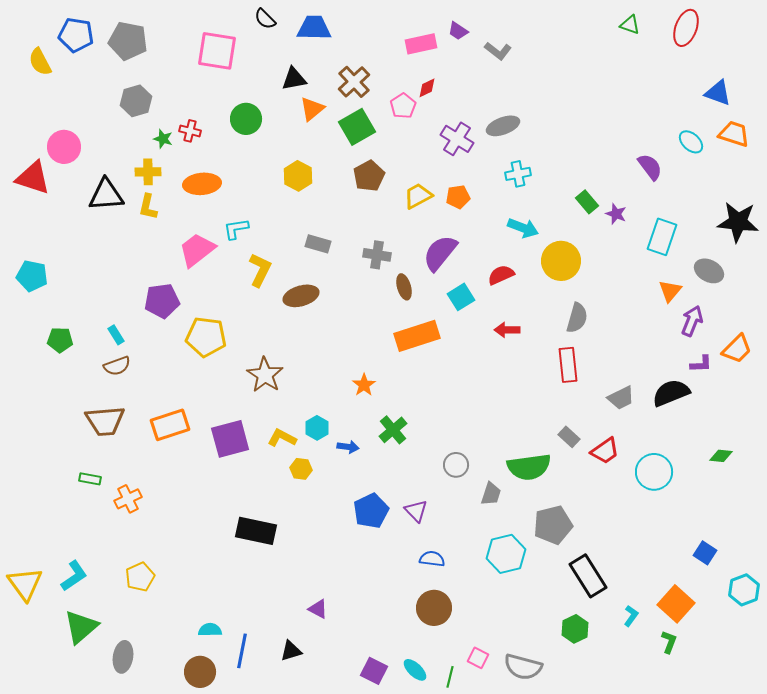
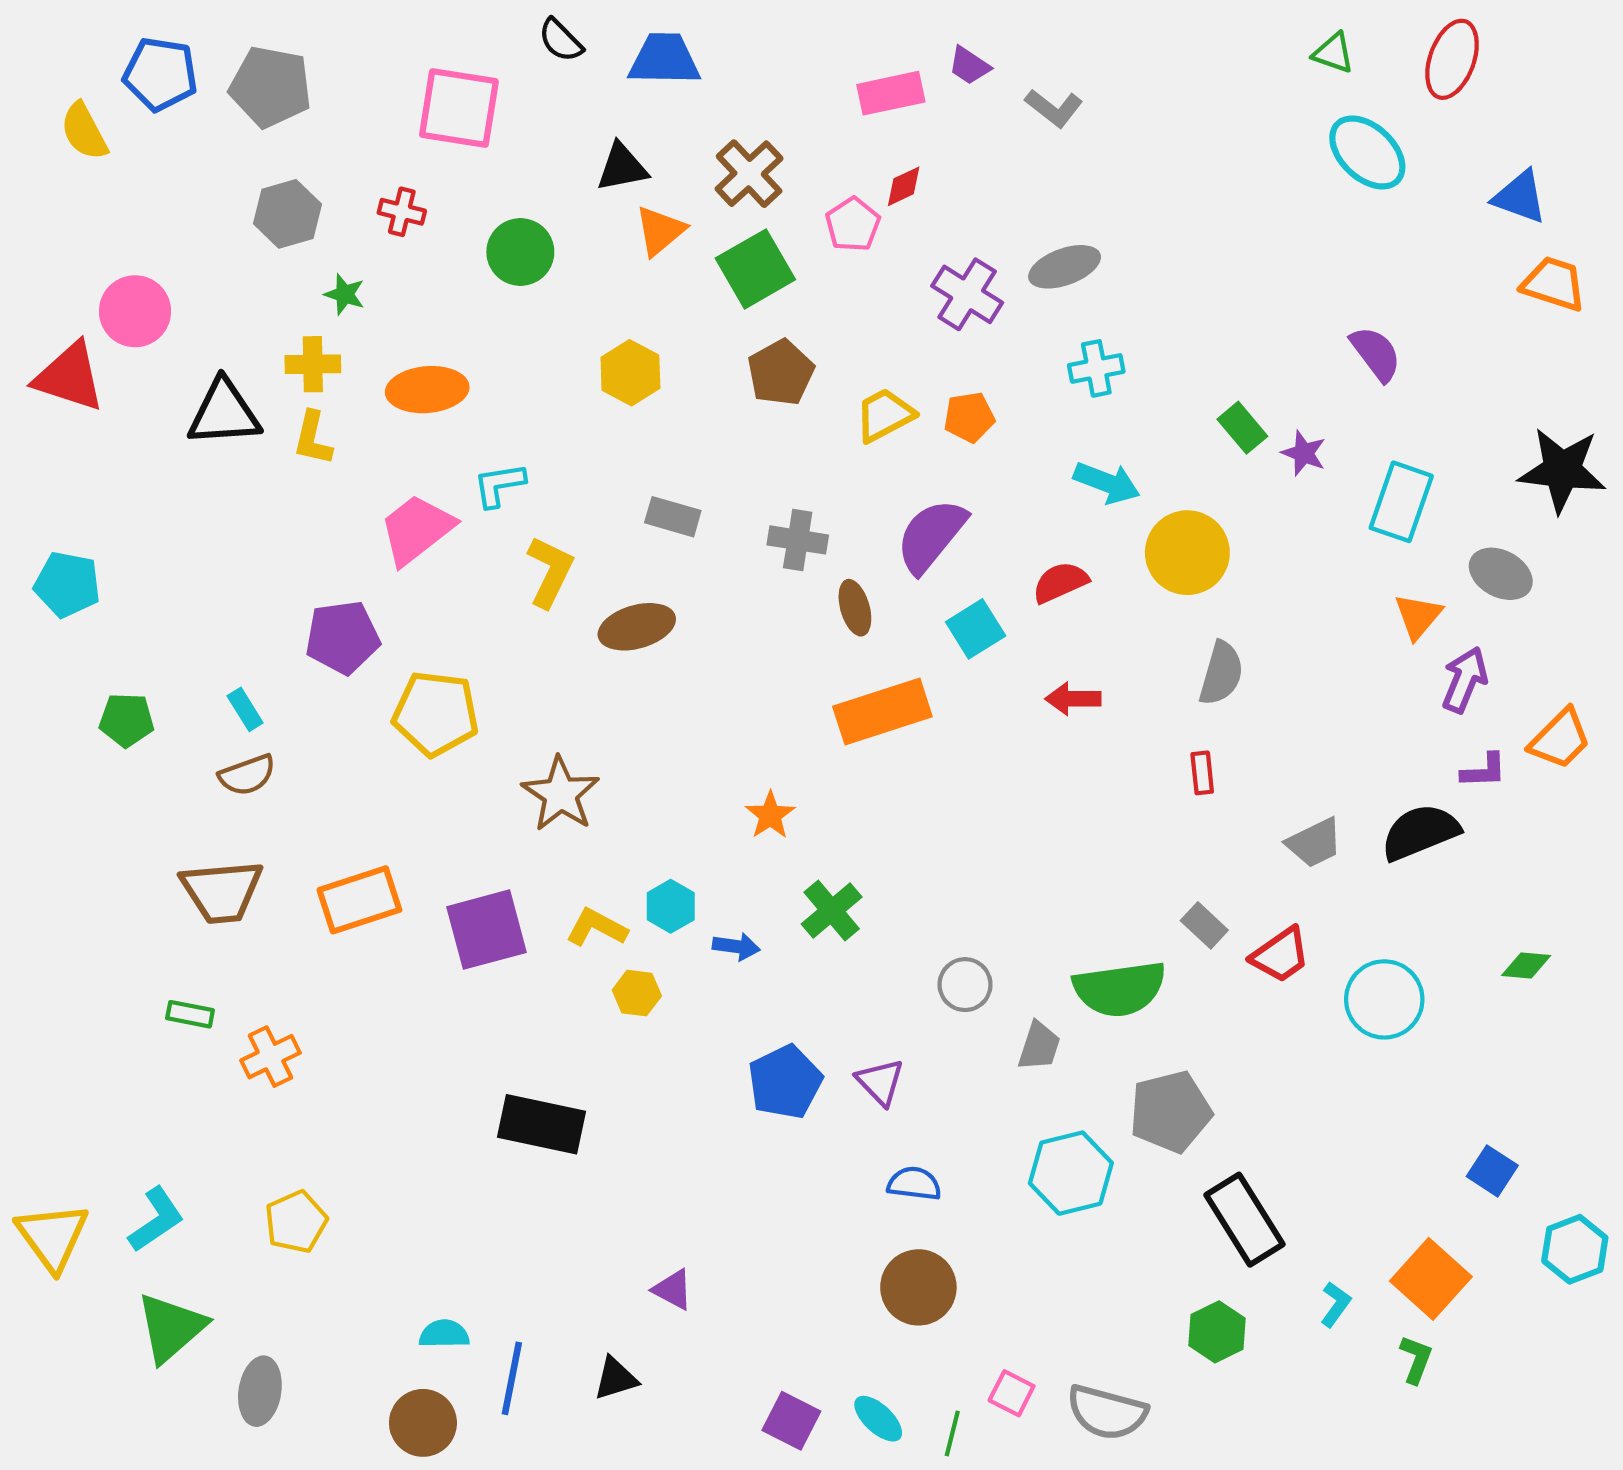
red cross: (190, 131) -> (402, 212), moved
cyan ellipse: (691, 142) -> (1367, 152), moved, size x1.5
red rectangle: (568, 365) -> (1202, 773), size x0.6

